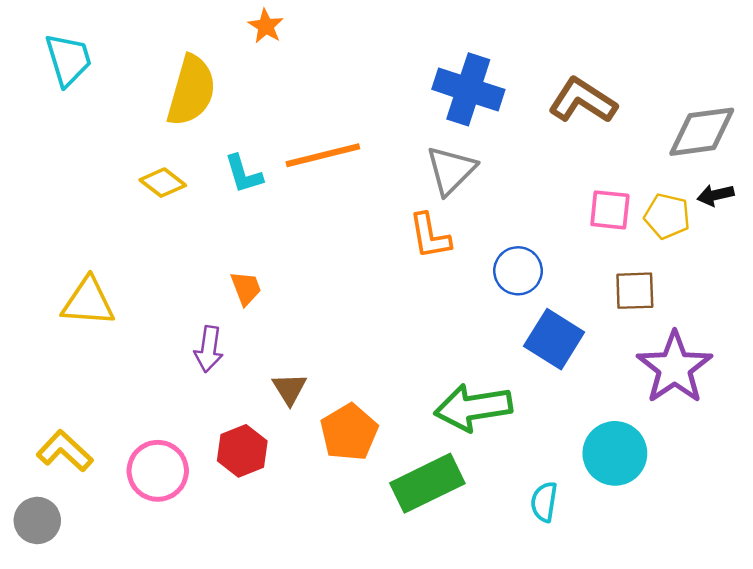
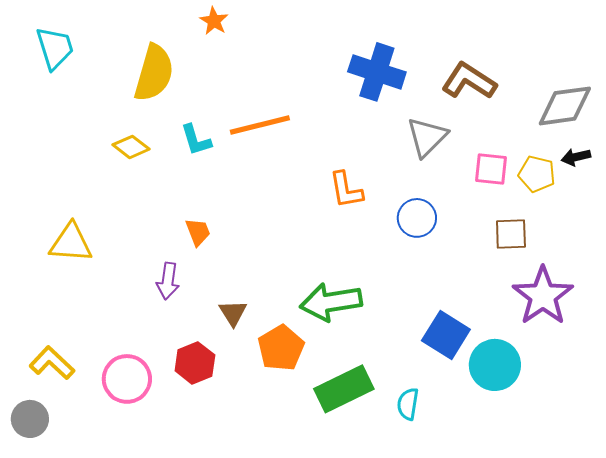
gray triangle: (451, 170) -> (427, 137), moved
blue square: (554, 339) -> (446, 335), moved
green arrow: (473, 407) -> (331, 302), moved
cyan semicircle: (544, 502) -> (408, 404), moved

